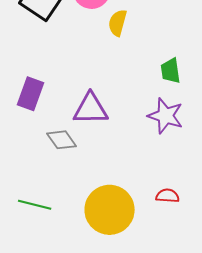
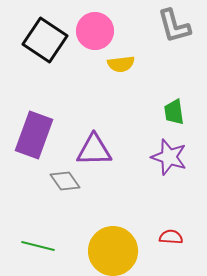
yellow semicircle: (118, 23) -> (121, 64), turned -112
purple rectangle: (31, 94) -> (34, 135), size x1.4

